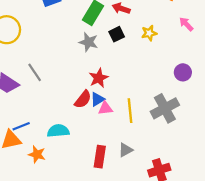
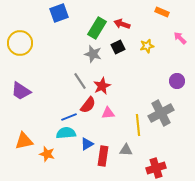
gray line: (35, 72) -> (80, 81), moved
blue triangle: (98, 99) -> (87, 144), moved
yellow line: (130, 111) -> (138, 125), moved
blue line: (21, 126) -> (69, 117), moved
gray triangle: (126, 150) -> (126, 150), turned 32

